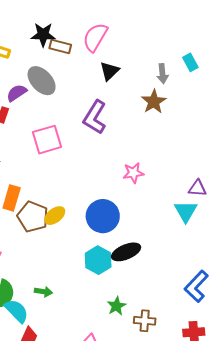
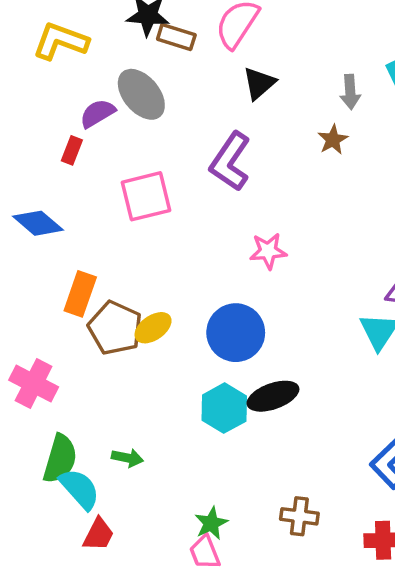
brown star: (154, 102) -> (333, 140), size x0.7
pink star: (133, 173) -> (268, 251), moved
green star: (117, 306) -> (211, 523), moved

